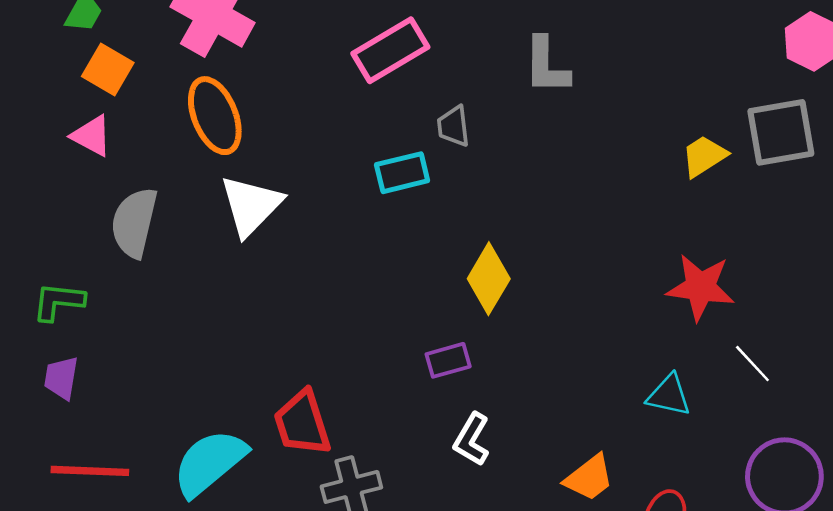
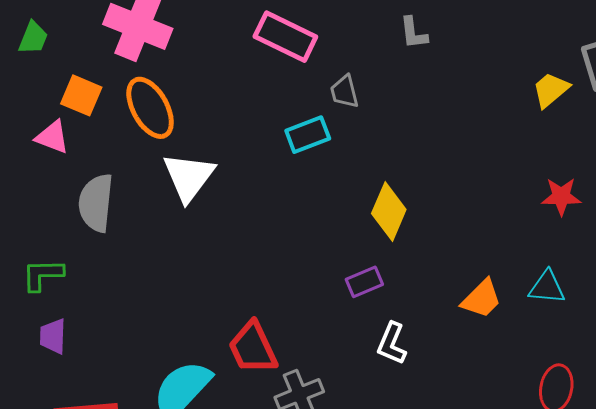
pink rectangle: (390, 50) -> (285, 37), turned 64
gray L-shape: (546, 66) -> (413, 33), size x0.7
orange square: (108, 69) -> (81, 95), moved
red star: (700, 287) -> (561, 196), size x0.7
orange trapezoid: (589, 478) -> (481, 299), moved

